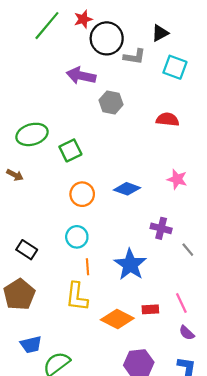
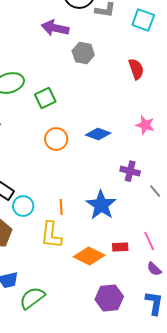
red semicircle: (168, 119) -> (136, 69), turned 65
cyan circle: (77, 237) -> (23, 206), moved

